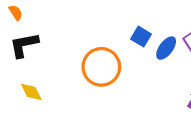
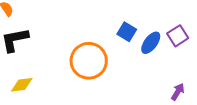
yellow diamond: (31, 92) -> (22, 85), turned -70

